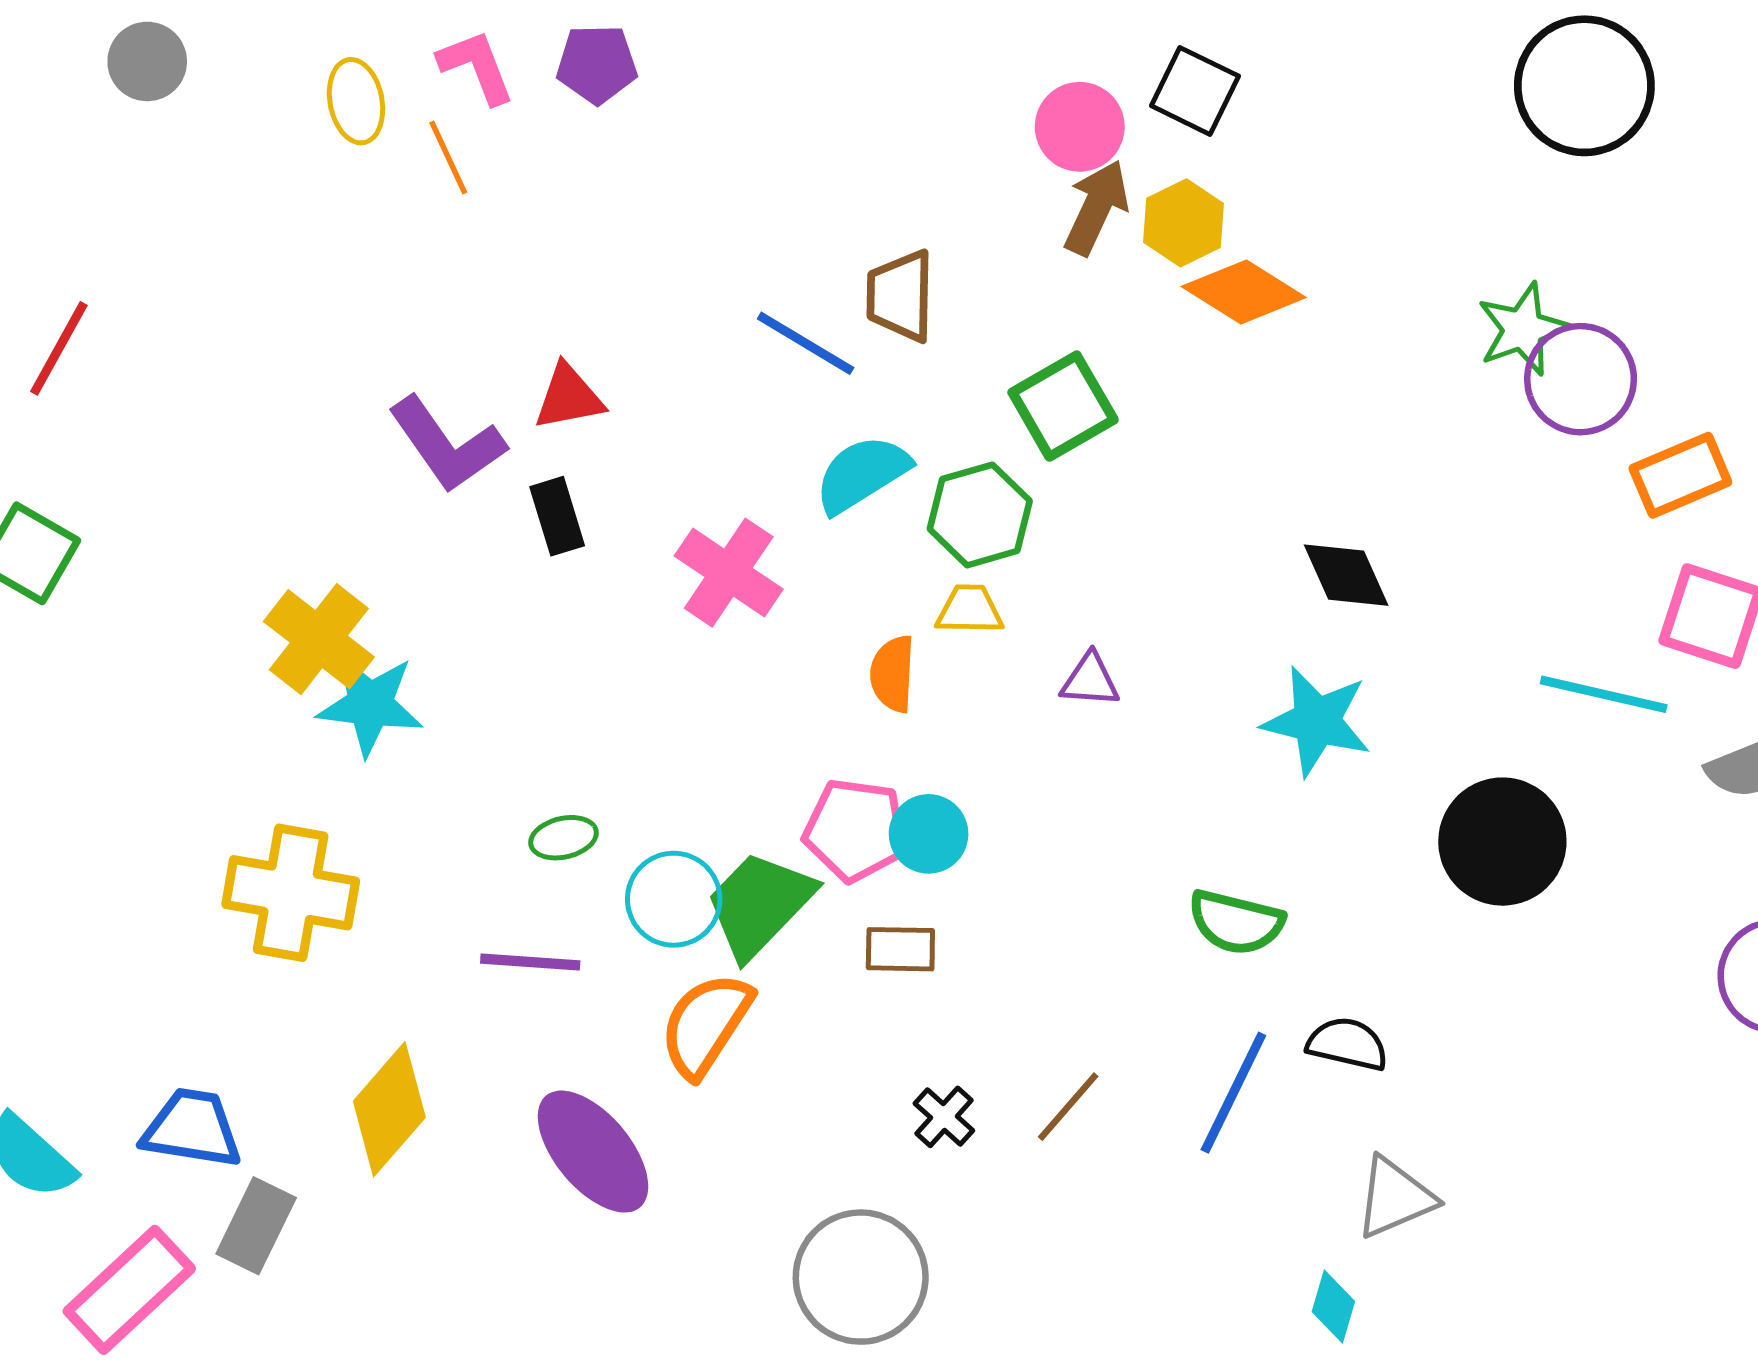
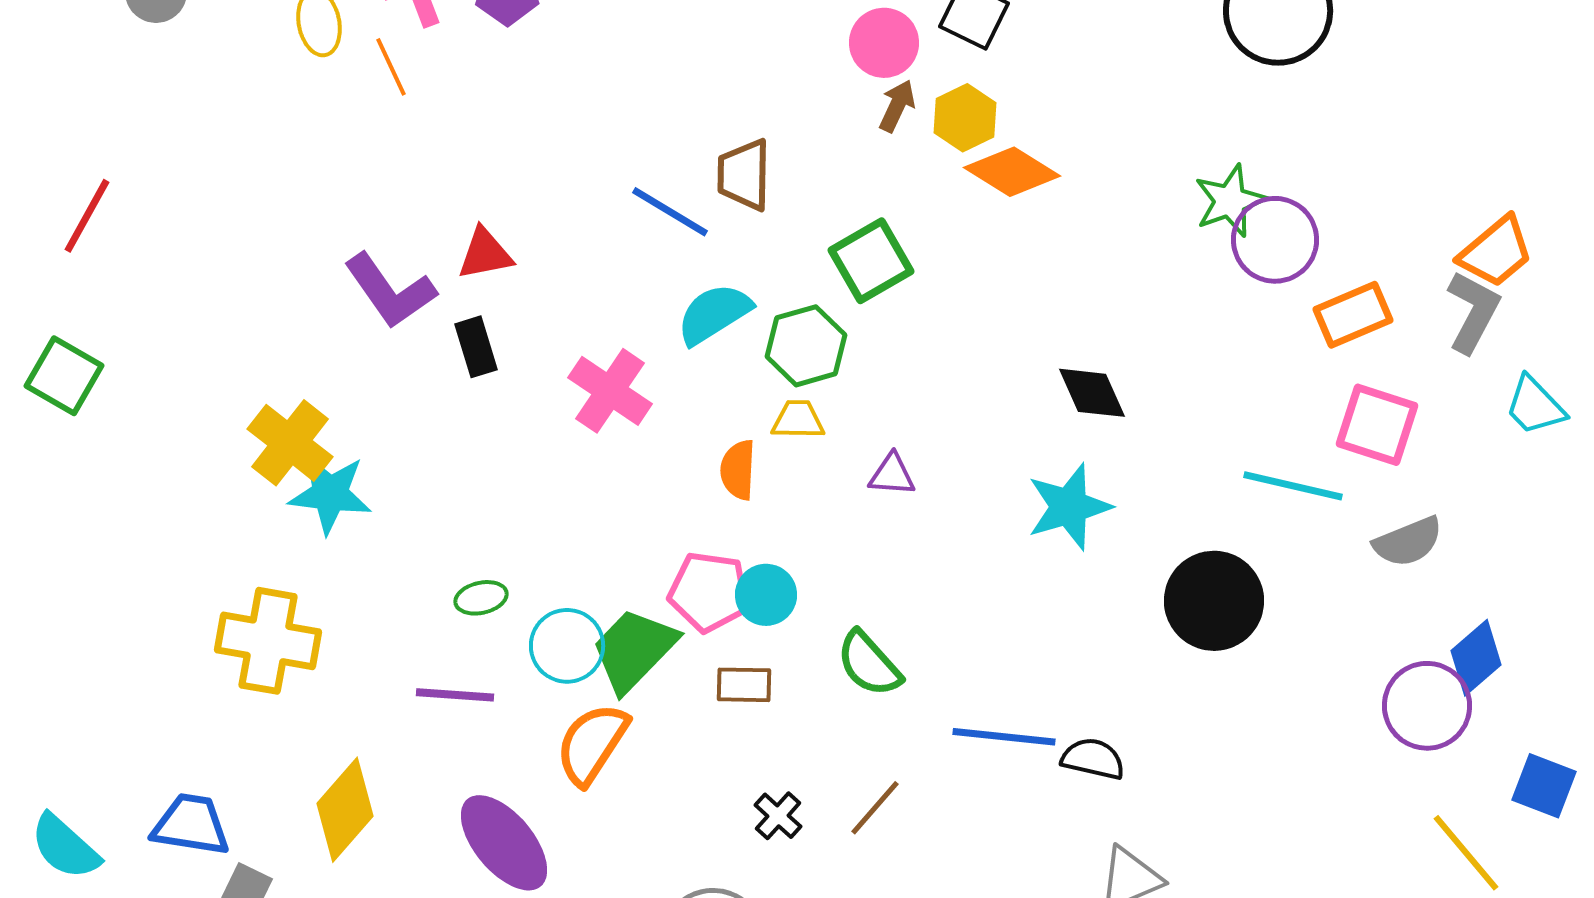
brown arrow: (1096, 208) -> (897, 106), size x0.7
cyan star: (1317, 721) -> (1069, 507), turned -30
green semicircle: (1236, 922) -> (869, 664), moved, turned 34
blue line: (1233, 1093) -> (1004, 737), moved, turned 70

